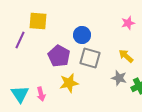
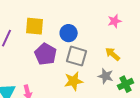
yellow square: (38, 21) -> (35, 26), moved
yellow star: (69, 83) -> (74, 81), moved

